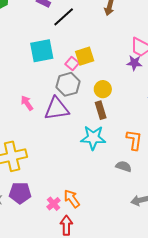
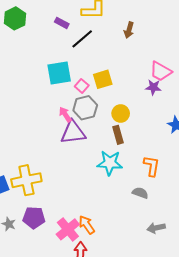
pink square: (72, 63) -> (82, 86), moved
pink arrow: (27, 103) -> (65, 114), moved
pink cross: (54, 204) -> (68, 229), size x1.6

